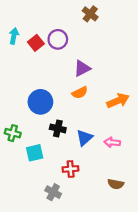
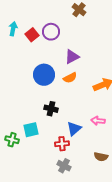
blue circle: (40, 102) -> (44, 75), moved
green cross: (13, 133) -> (12, 140), moved
blue triangle: (84, 138) -> (74, 129), moved
gray cross: (53, 192) -> (64, 166), moved

